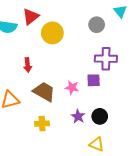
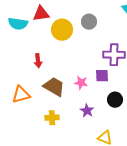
red triangle: (31, 16) -> (41, 14), turned 30
gray circle: (97, 25) -> (89, 22), moved
black circle: (100, 116) -> (115, 100), moved

